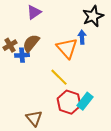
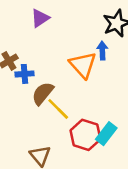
brown semicircle: (31, 43) -> (43, 93), moved
yellow line: (59, 77) -> (58, 109), moved

